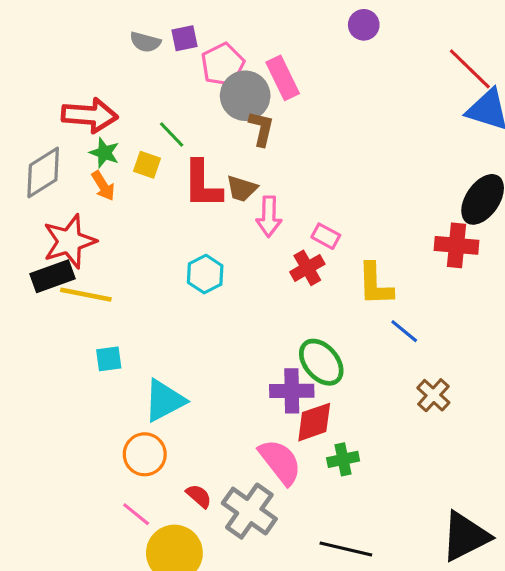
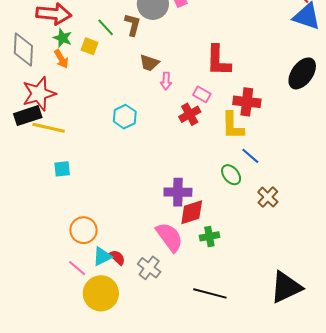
brown L-shape: (261, 129) -> (133, 25), moved
gray diamond: (43, 172) -> (23, 50), turned -56
red L-shape: (202, 184) -> (218, 61), moved
pink arrow: (269, 217) -> (166, 81), size x0.7
red cross: (457, 245) -> (247, 102), moved
green ellipse: (321, 362) -> (231, 175), moved, size x0.7
cyan triangle: (164, 401) -> (102, 256), moved, size x0.7
gray cross: (249, 511) -> (149, 268), size x0.7

